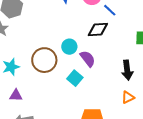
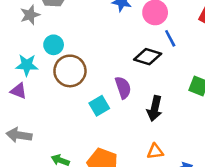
cyan circle: (69, 47) -> (54, 45), moved
black arrow: (127, 70) -> (155, 108), moved
purple triangle: (16, 95) -> (19, 91), moved

